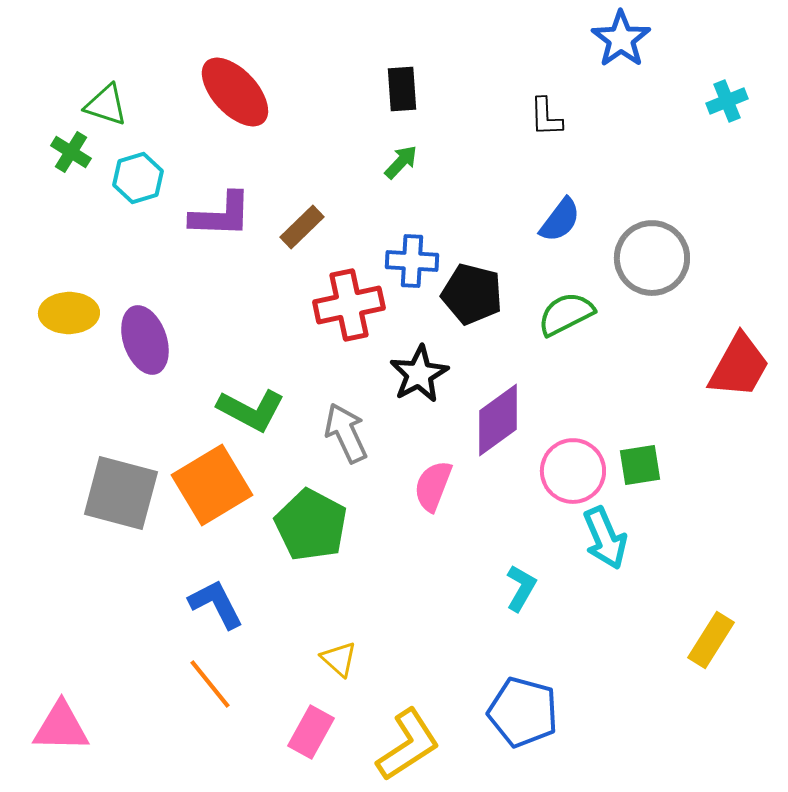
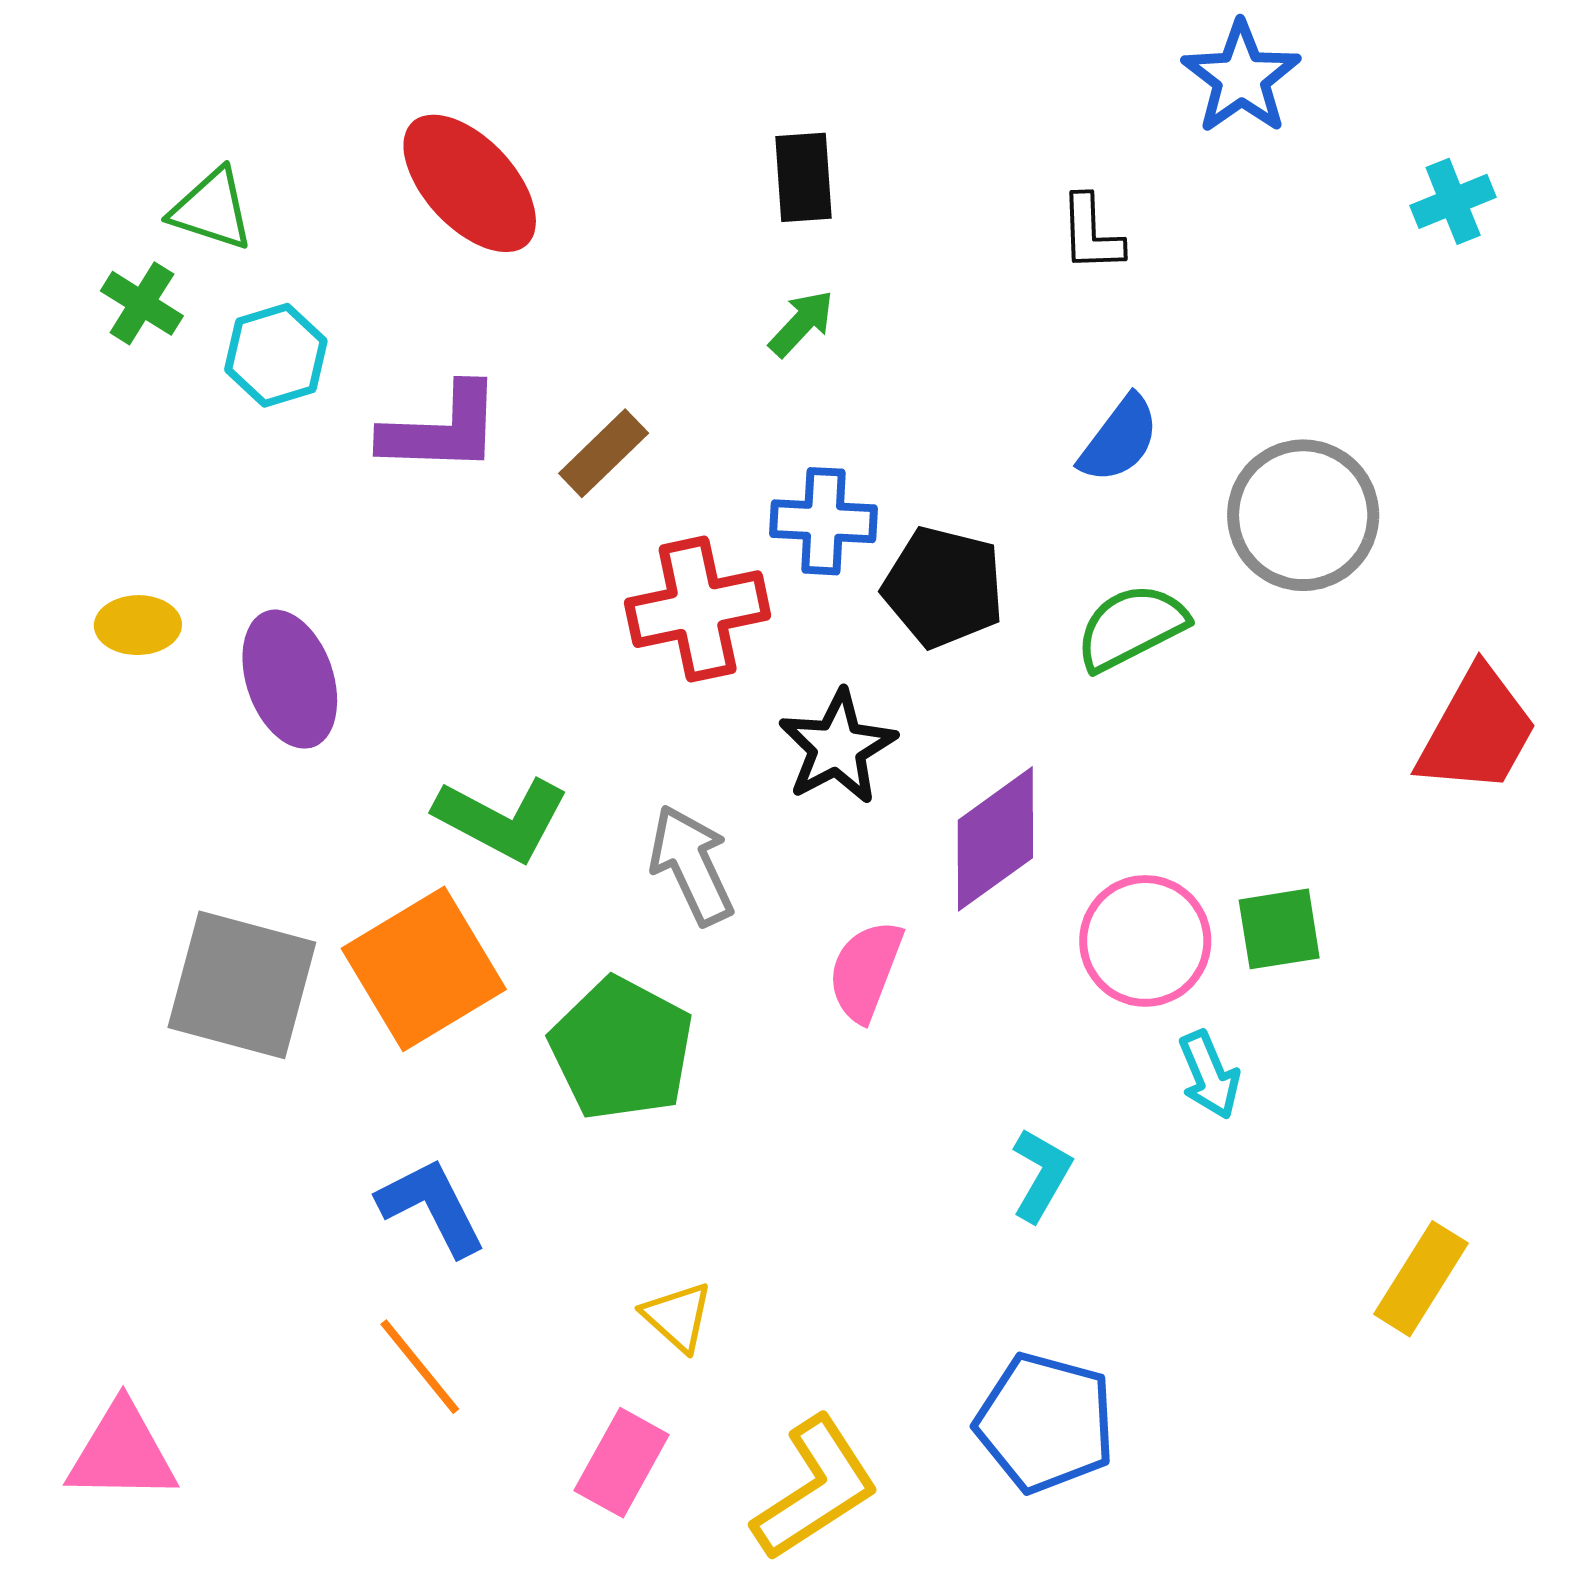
yellow ellipse: (69, 313) -> (138, 625), size x0.7
cyan arrow: (605, 538) -> (1209, 1075), size x0.7

